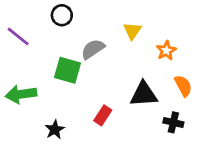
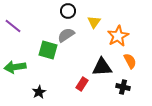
black circle: (62, 15) -> (68, 11), moved
orange star: (166, 51) -> (118, 36), size x1.5
red rectangle: (103, 115) -> (82, 84), moved

